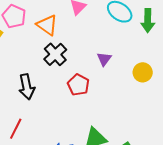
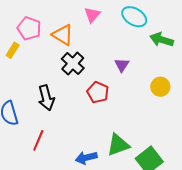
green arrow: (148, 21) -> (162, 40), moved, turned 110
yellow circle: (143, 72) -> (160, 87), moved

